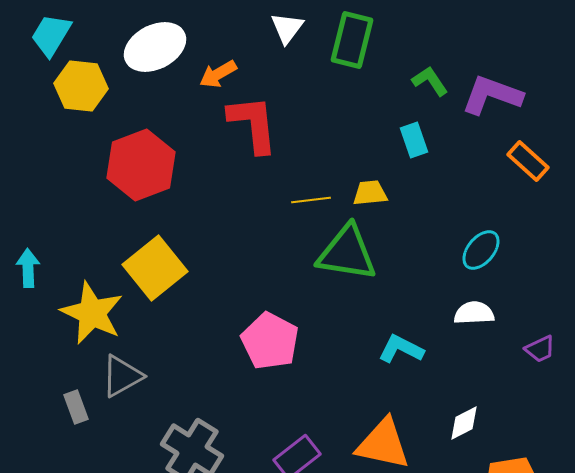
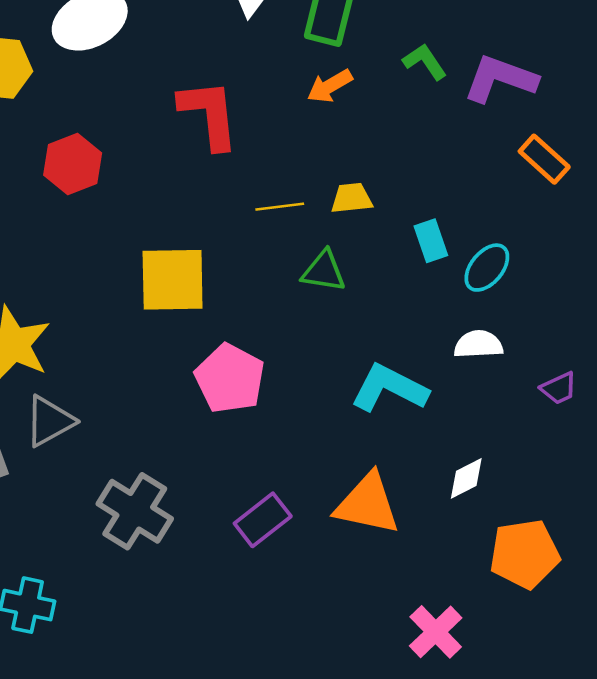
orange arrow: (218, 74) -> (330, 86), moved
cyan rectangle: (414, 140) -> (431, 241), moved
red hexagon: (141, 165) -> (73, 164), size x0.7
green triangle: (347, 253) -> (324, 271), size x0.6
yellow square: (155, 268) -> (173, 280), moved, turned 38
cyan L-shape: (401, 349) -> (389, 388), size x1.4

